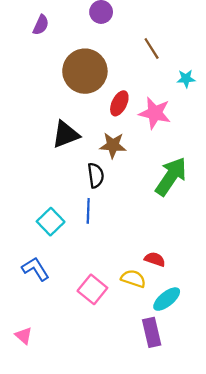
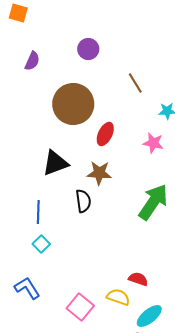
pink star: (155, 113) -> (153, 143), moved, size x0.7
blue line: (88, 211) -> (38, 212), moved
cyan square: (51, 222) -> (41, 244), size x0.7

